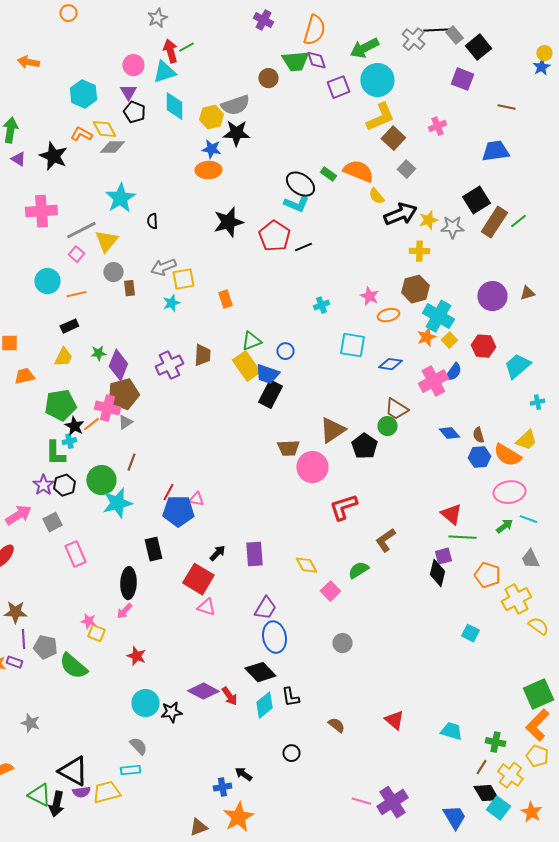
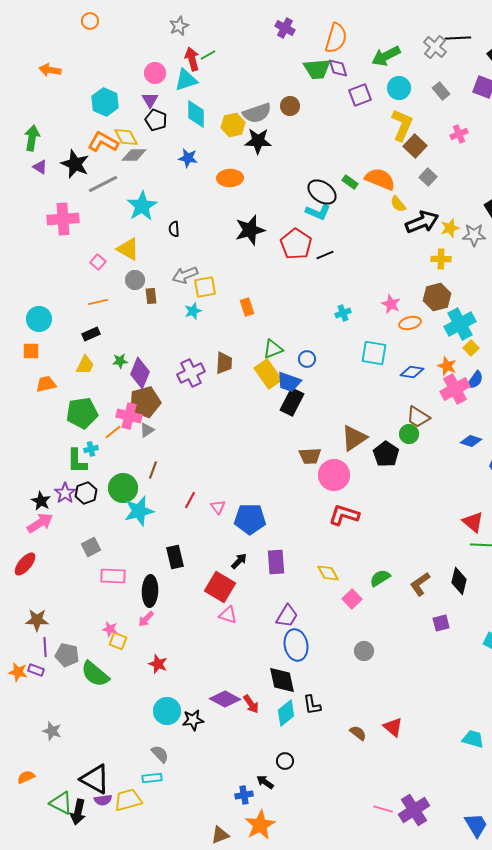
gray rectangle: (454, 35) -> (441, 91), moved
brown circle: (268, 78) -> (290, 106), moved
cyan circle: (377, 80) -> (399, 88), size x0.7
yellow L-shape: (380, 117) -> (402, 125), turned -44
orange L-shape: (81, 134) -> (103, 142), size x1.4
blue star: (211, 149) -> (188, 158), moved
gray line: (81, 230) -> (103, 184), moved
yellow triangle: (106, 241) -> (128, 249), turned -40
cyan circle: (47, 281) -> (39, 319), moved
cyan cross: (438, 316) -> (460, 324), turned 32
orange star: (426, 337) -> (447, 366), moved, turned -30
black star: (74, 426) -> (41, 501), moved
blue diamond: (449, 433) -> (471, 441), turned -30
pink triangle: (196, 499) -> (218, 507), turned 42
red L-shape: (343, 507) -> (344, 515), moved, turned 36
blue pentagon: (178, 511) -> (250, 519), moved
gray square: (52, 522) -> (91, 547), moved
brown L-shape: (385, 540) -> (420, 584), moved
pink rectangle: (75, 554) -> (113, 576), moved, turned -65
purple square: (443, 556) -> (441, 623), moved
black diamond: (260, 672) -> (282, 680), turned 32
red triangle: (394, 720) -> (393, 727), moved
black circle: (291, 753) -> (285, 761), moved

